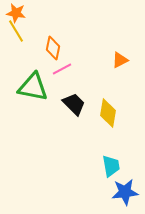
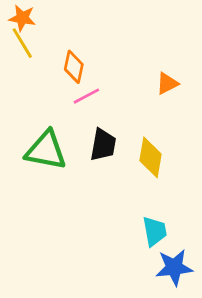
green triangle: (33, 87) -> (46, 150), moved
black trapezoid: (74, 104) -> (103, 145), turned 55

